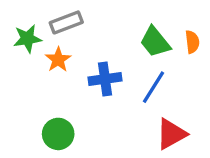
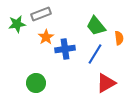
orange semicircle: (192, 42) -> (119, 38), moved
orange star: (58, 60) -> (46, 37), moved

